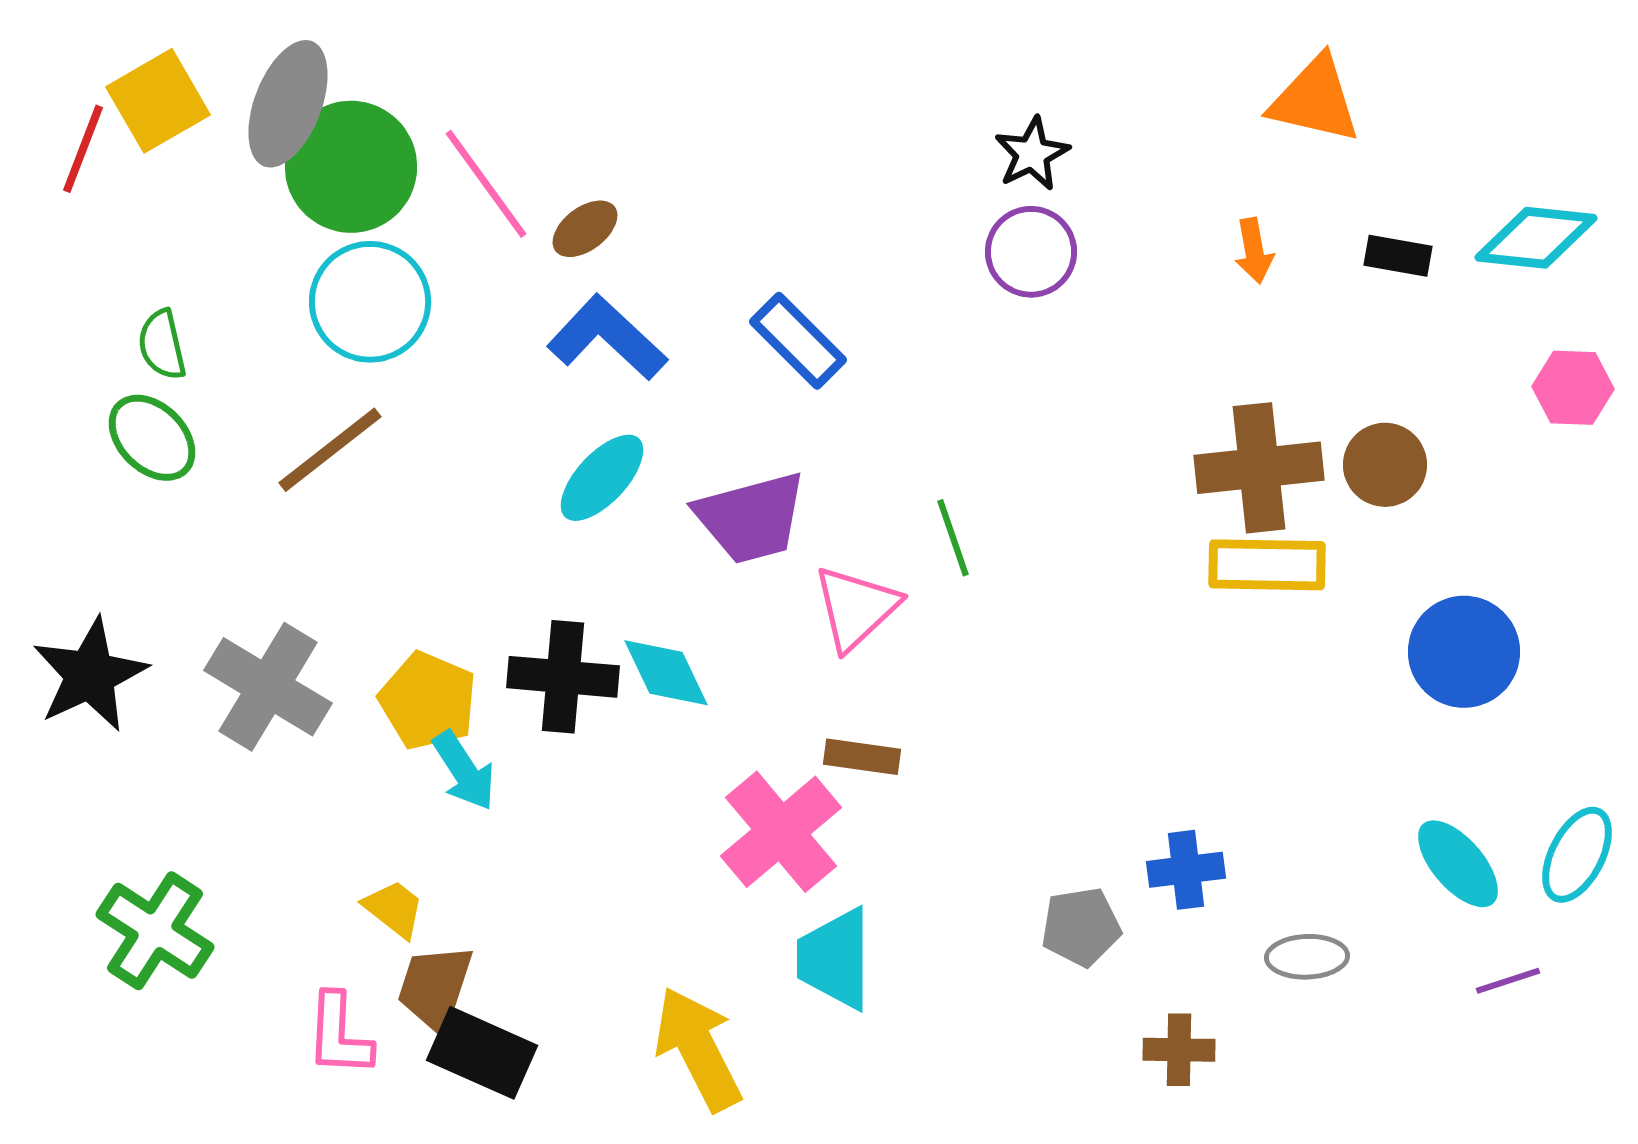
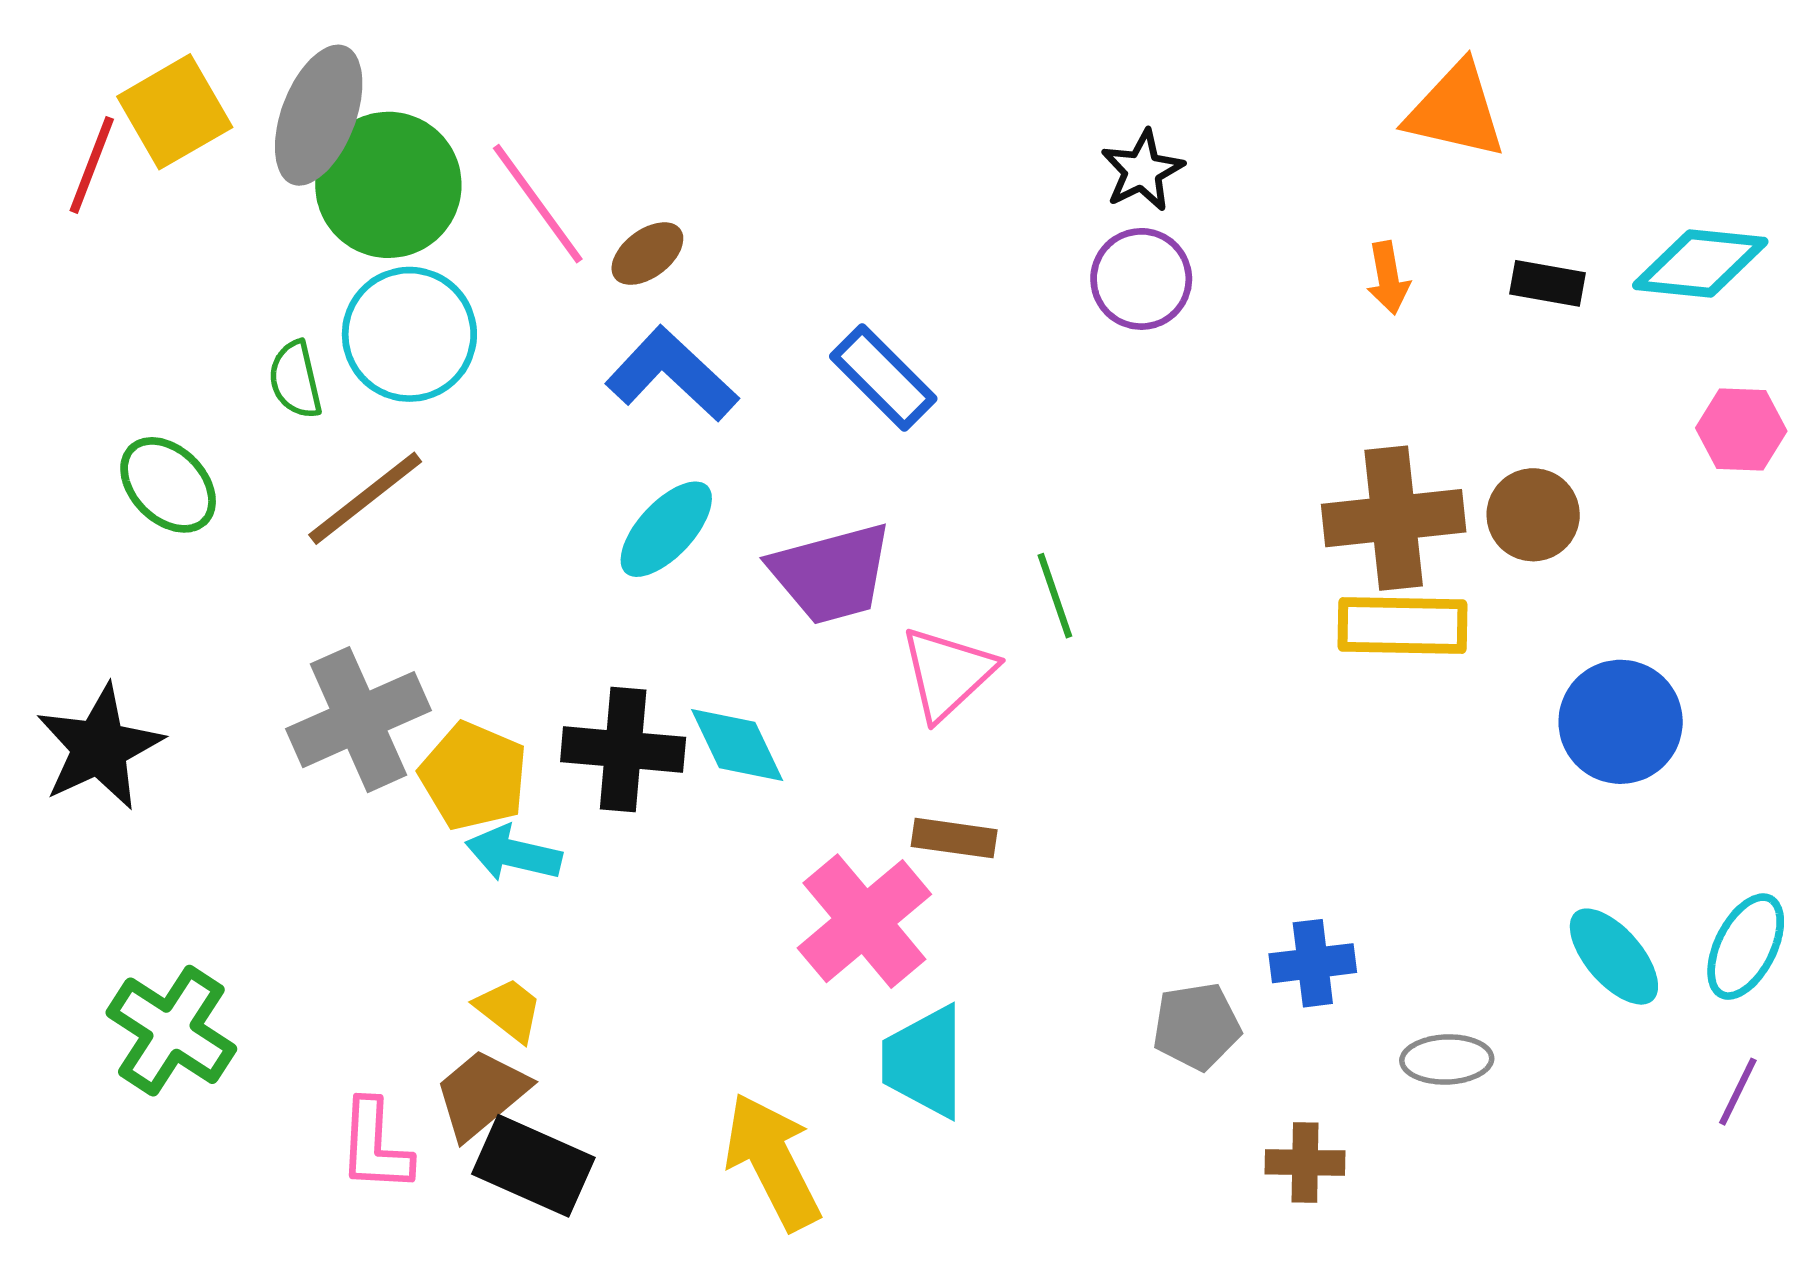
green semicircle: (162, 345) -> (295, 380), moved
gray cross: (268, 687) -> (358, 720), moved, turned 35
cyan arrow: (464, 771) -> (513, 854), turned 136
yellow trapezoid: (394, 909) -> (509, 1010), moved
purple line: (1508, 981) -> (1738, 1092), moved, turned -46
brown trapezoid: (435, 988) -> (481, 1094), turned 32

